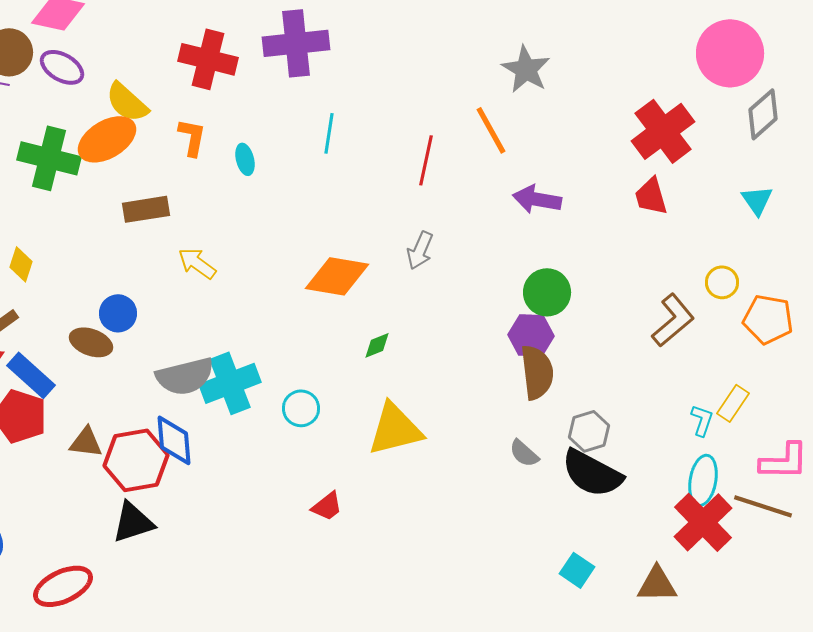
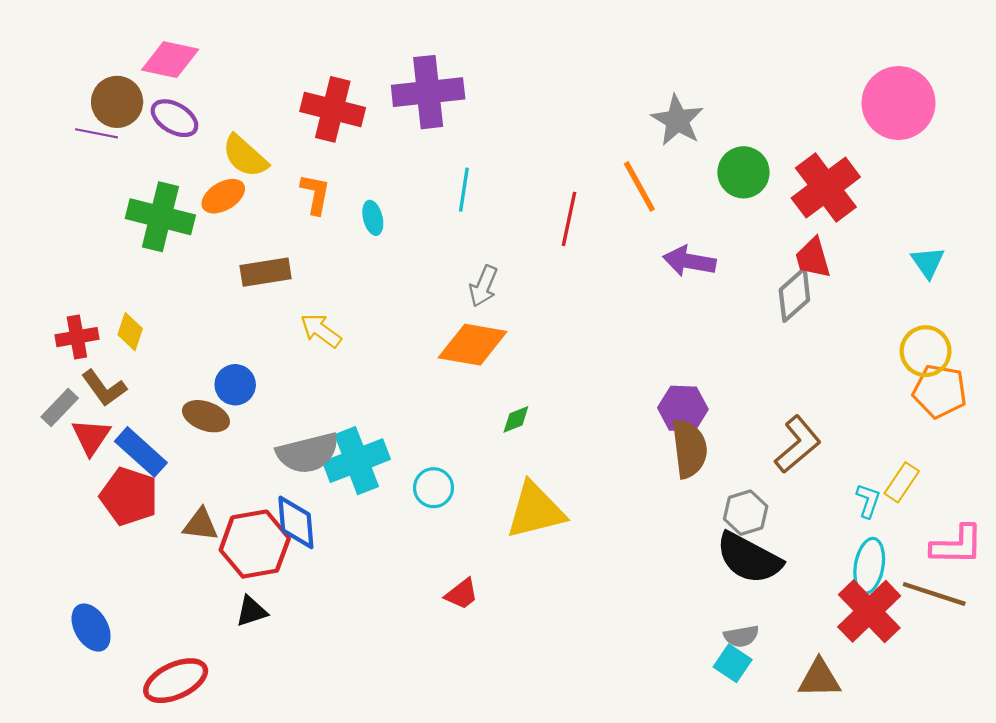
gray diamond: (763, 114) -> (794, 295), moved
orange ellipse: (107, 139) -> (223, 196), size x0.7
gray arrow: (420, 250) -> (483, 286), moved
yellow circle: (722, 282) -> (926, 351), moved, size x1.4
green circle: (547, 292) -> (743, 172), moved
brown L-shape: (673, 320) -> (798, 444), moved
gray semicircle: (524, 453) -> (741, 636), moved, turned -52
black triangle: (133, 522) -> (251, 611), size x0.7

